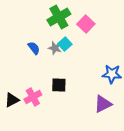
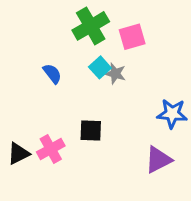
pink square: (86, 24) -> (132, 37), turned 30
gray star: (55, 48) -> (115, 74), moved

